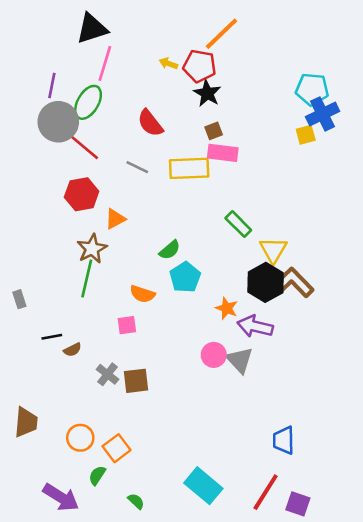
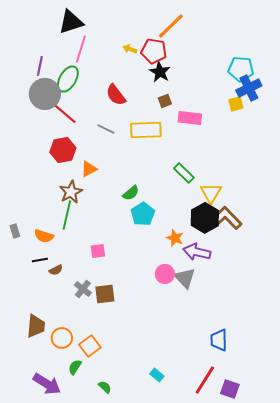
pink rectangle: (223, 153) -> (190, 118), moved
orange semicircle: (142, 294) -> (44, 236), moved
brown trapezoid: (26, 422) -> (36, 326), moved
cyan rectangle: (203, 486) -> (157, 375), size x0.5

